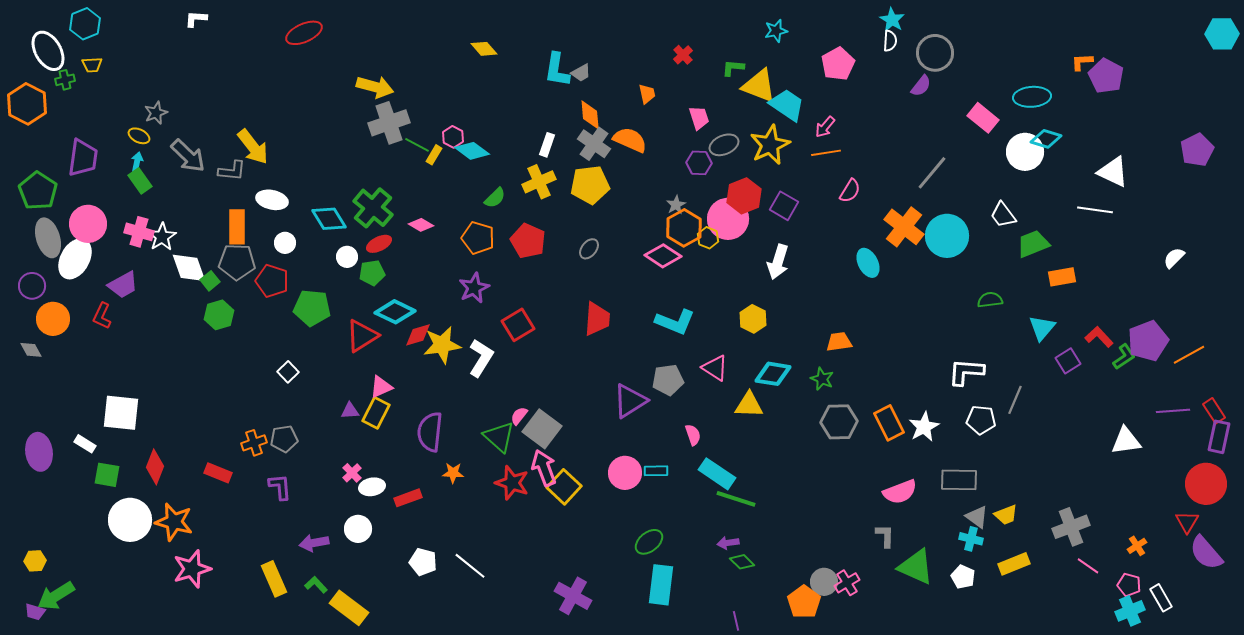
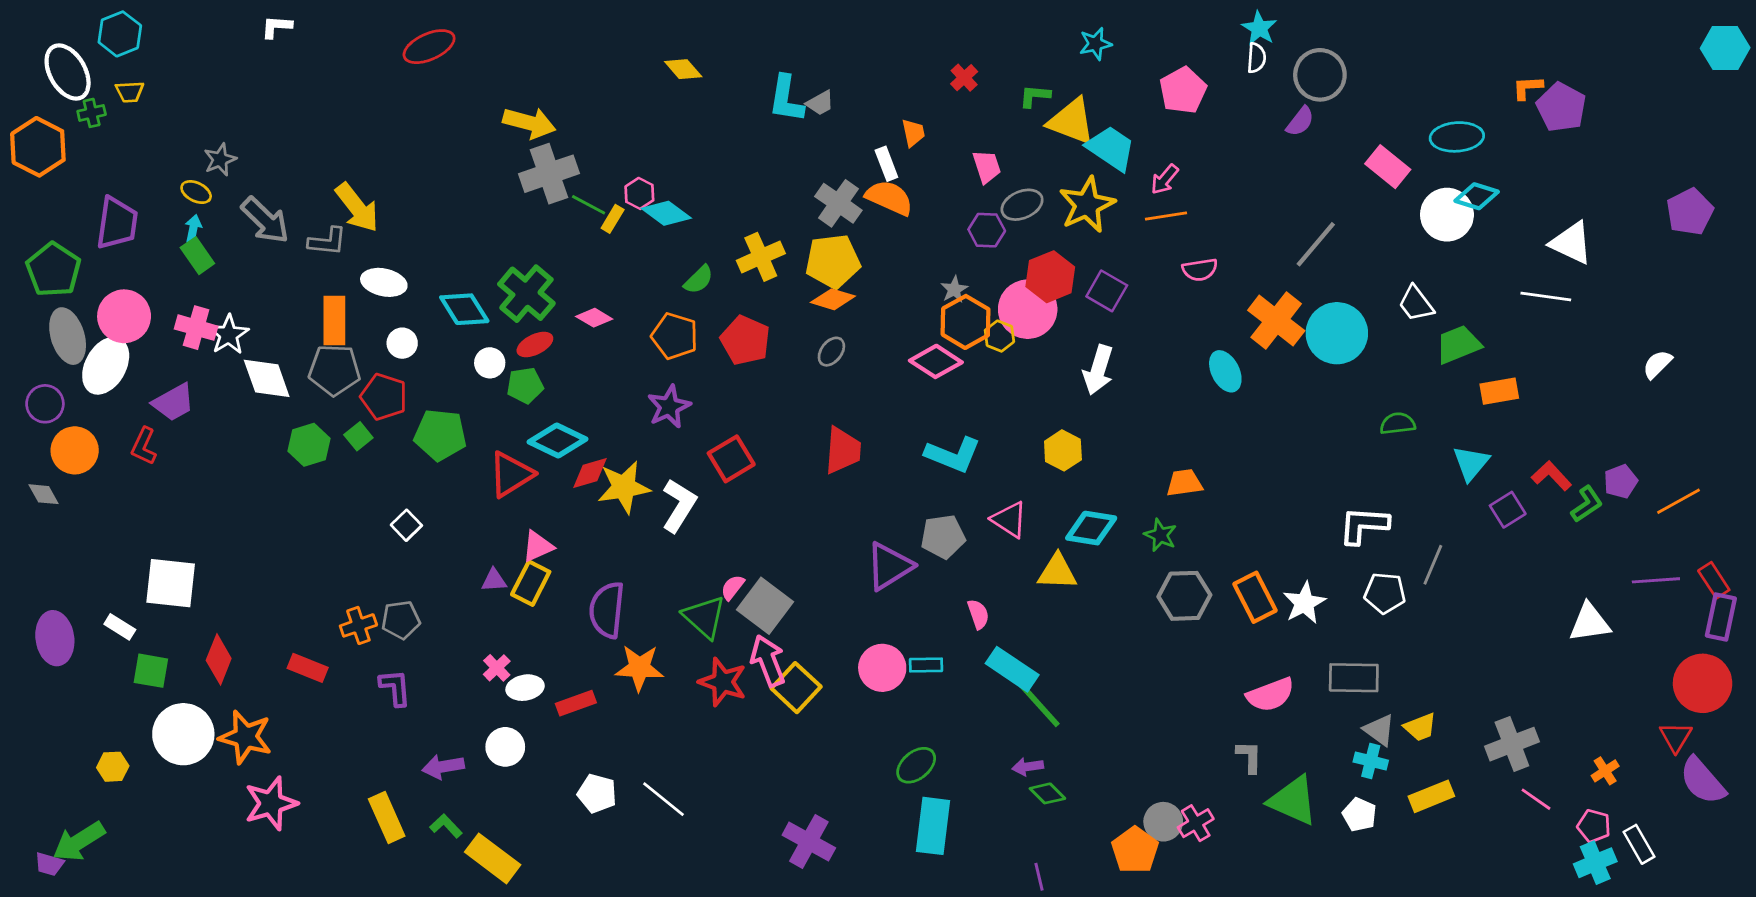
orange diamond: (590, 115) -> (833, 299), moved, turned -68
white rectangle: (547, 145) -> (886, 164), moved, turned -40
pink semicircle: (850, 191) -> (1200, 270), turned 50
green square: (210, 281) -> (358, 436), moved
purple pentagon: (1148, 341) -> (1621, 481), size x0.6
orange star: (453, 473) -> (639, 668), size x1.6
green line: (736, 499) -> (1039, 705), turned 30
yellow hexagon: (35, 561) -> (113, 767), moved

